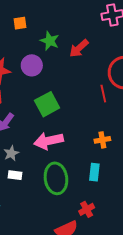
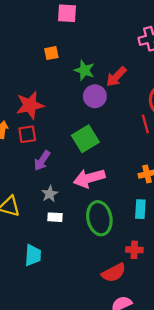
purple circle: (32, 65) -> (95, 96), moved
red cross: (87, 209) -> (134, 250), turned 35

